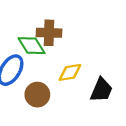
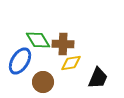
brown cross: (49, 33) -> (63, 44), moved

